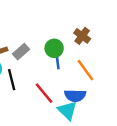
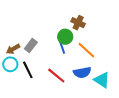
green circle: (54, 48) -> (65, 37), moved
cyan triangle: (67, 110) -> (102, 80), moved

